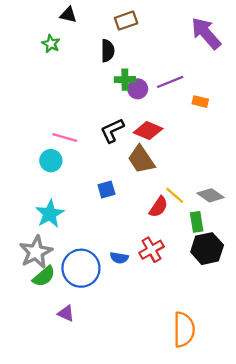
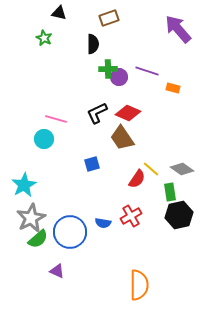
purple line: (170, 82) -> (147, 71), turned 40
cyan star: (50, 214) -> (24, 185), moved
orange semicircle: (184, 330) -> (139, 285), moved

